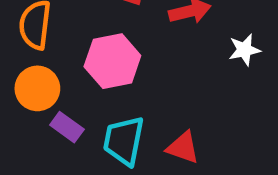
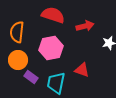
red triangle: (183, 148) -> (82, 70), moved

